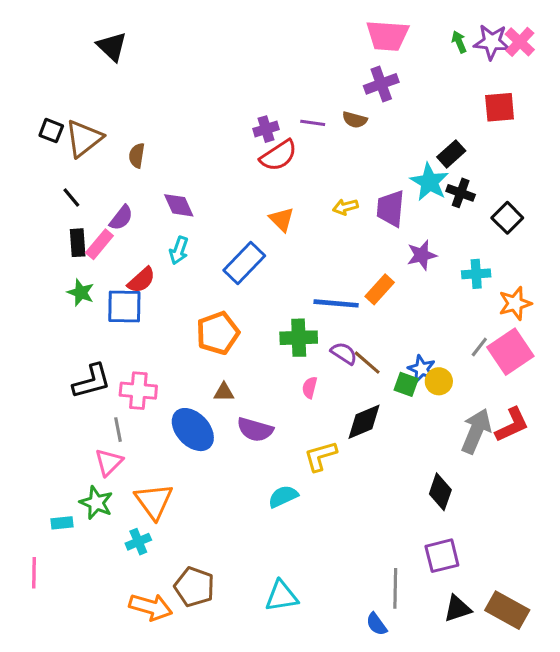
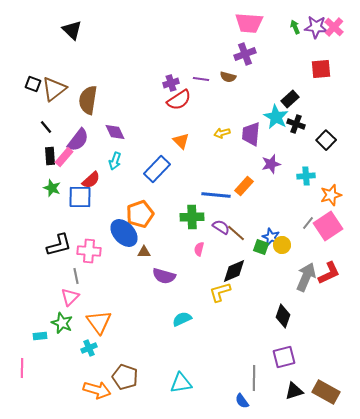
brown semicircle: (137, 156) -> (88, 100), size x1.8
purple semicircle: (121, 218) -> (78, 140), size x1.4
blue ellipse: (193, 430) -> (124, 233), moved
yellow L-shape: (320, 456) -> (220, 292), moved

